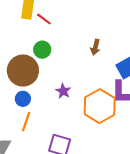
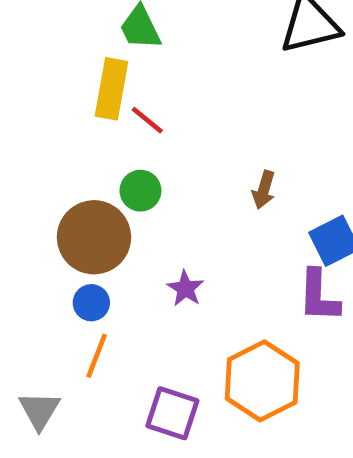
orange hexagon: (100, 106) -> (262, 381), moved

